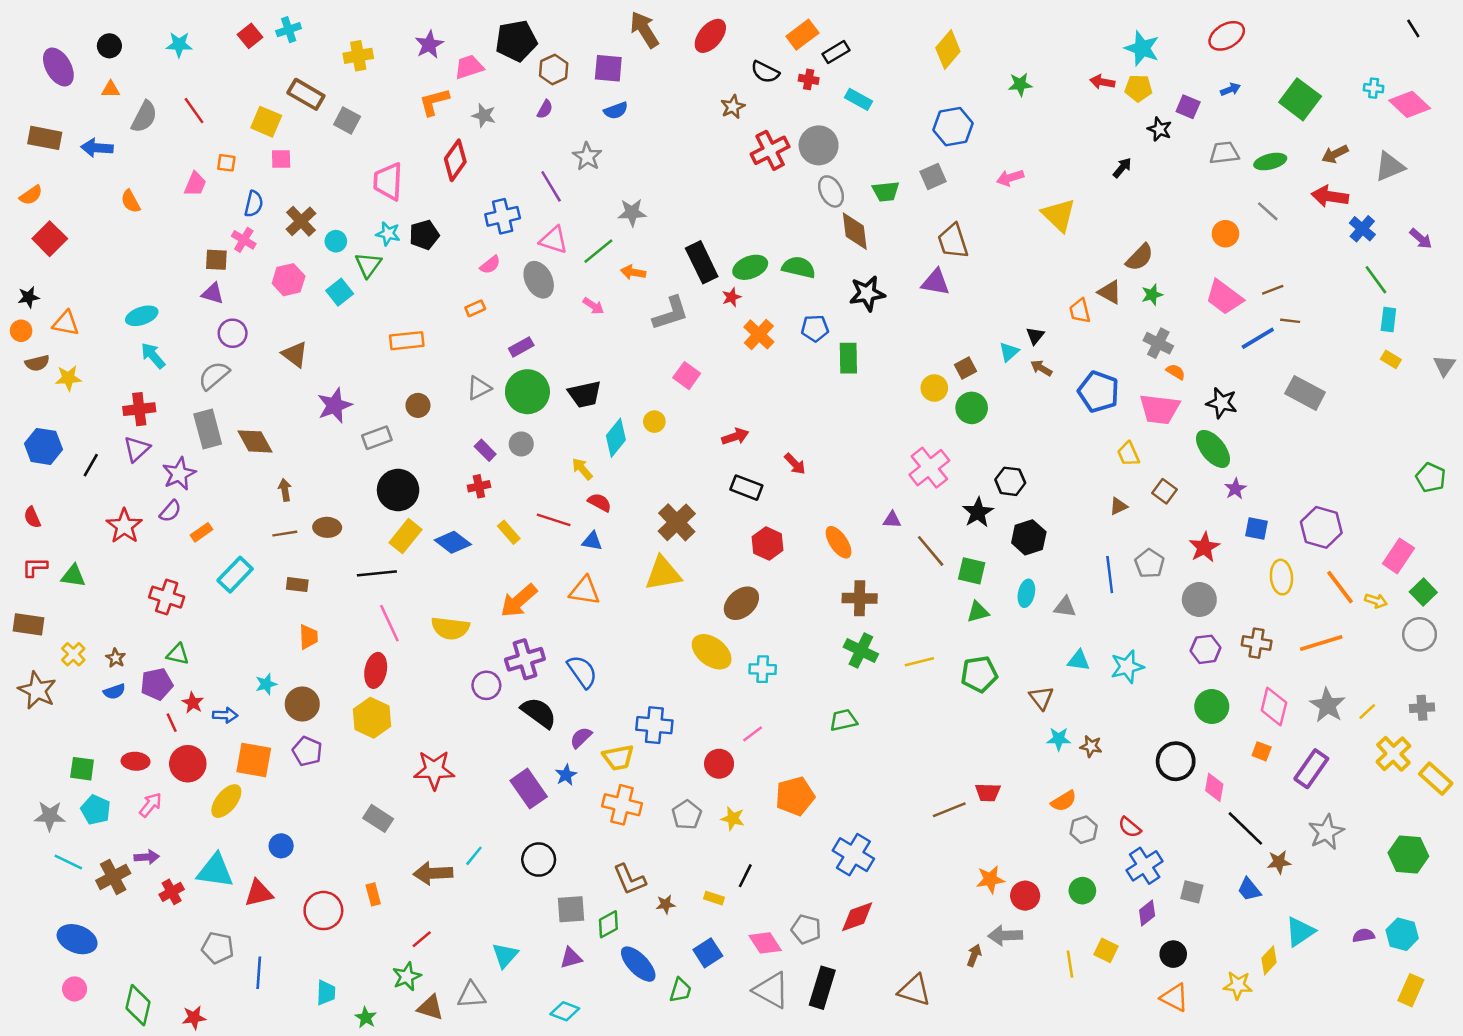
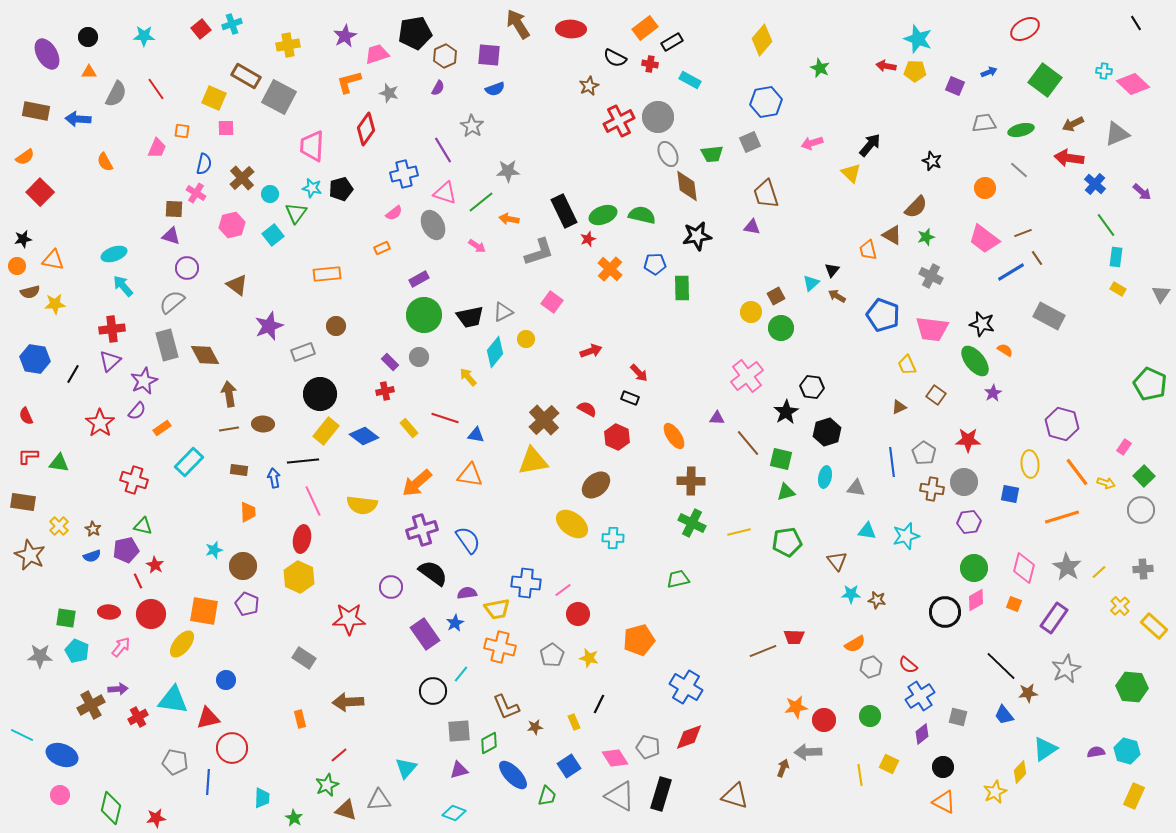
red ellipse: (710, 36) -> (571, 29), turned 52
red ellipse: (1227, 36) -> (1025, 29), moved
green star: (1020, 84) -> (820, 68), turned 30
gray square: (347, 120) -> (279, 97), size x1.6
black star: (1160, 129) -> (932, 161), moved
black arrow: (1122, 168) -> (870, 145), moved, size x1.4
yellow triangle: (1059, 215) -> (851, 173), size x0.7
purple triangle: (936, 282) -> (752, 227), size x0.7
brown line: (1290, 321) -> (1037, 258), turned 49
orange semicircle: (1176, 372) -> (1005, 350), moved
gray triangle: (479, 388) -> (503, 312), moved
green pentagon: (1431, 478) -> (1150, 384), size x1.4
black rectangle: (746, 488) -> (630, 398), moved, size x0.7
brown arrow: (285, 490) -> (229, 394), size x1.4
red semicircle: (600, 502) -> (587, 409), moved
blue square: (1257, 529) -> (1010, 494), moved
red star: (1204, 547) -> (968, 440), turned 30
pink rectangle: (1398, 556) -> (1124, 447), size x0.6
brown cross: (1257, 643) -> (932, 489), moved
purple circle: (486, 685) -> (391, 587), moved
blue arrow: (225, 715) -> (274, 478), moved, turned -102
pink line: (753, 734) -> (563, 590), moved
purple semicircle: (581, 738) -> (467, 593), turned 36
yellow cross: (1393, 754) -> (1120, 606), size x0.7
pink diamond: (1214, 787) -> (976, 600), moved, turned 50
cyan line: (474, 856) -> (461, 674), moved
cyan line: (68, 862) -> (22, 735), moved
yellow rectangle: (714, 898) -> (574, 722), turned 49
red circle: (323, 911) -> (232, 748), moved
yellow star: (1238, 985) -> (995, 792), turned -30

